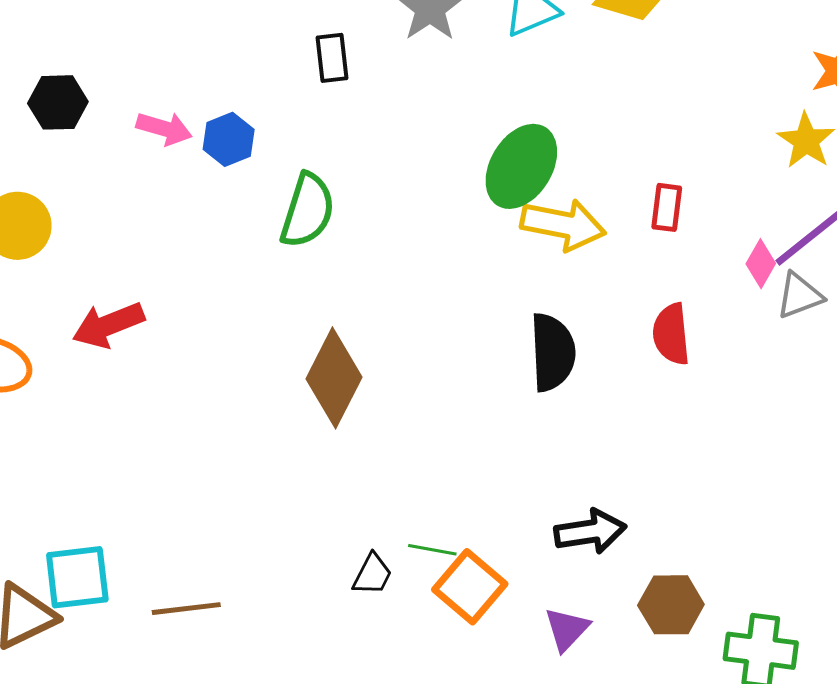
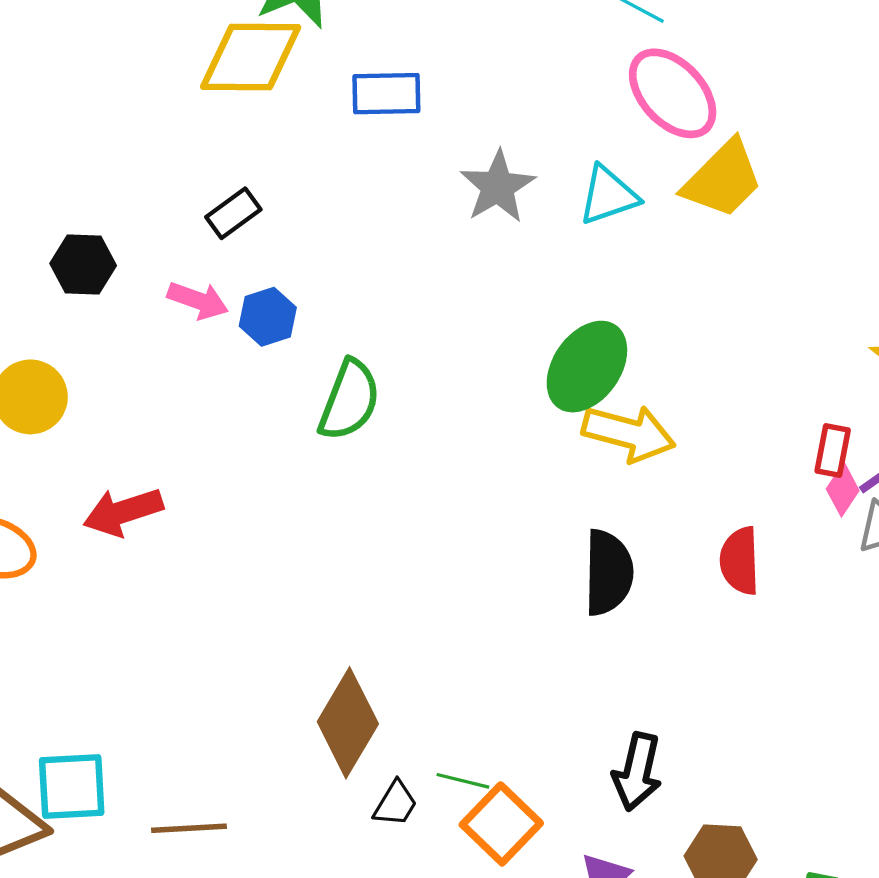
black rectangle: (332, 58) -> (233, 213), moved, turned 57
red rectangle: (667, 207) -> (833, 451), moved
brown diamond: (334, 378) -> (348, 723), moved
black arrow: (590, 532) -> (637, 772), turned 108

